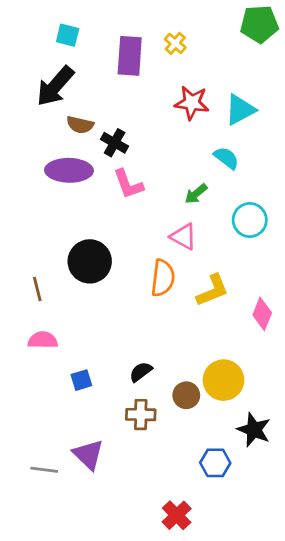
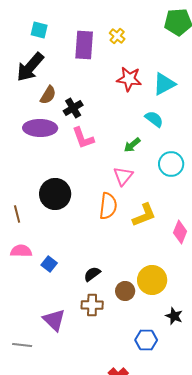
brown semicircle: (80, 125) -> (48, 95), turned -72
black cross: (115, 143) -> (73, 108), turned 30
pink triangle: (184, 237) -> (123, 176), turned 40
blue square: (81, 380) -> (49, 264), moved, turned -35
black star: (254, 430) -> (174, 316), size x0.7
purple triangle: (88, 455) -> (54, 320), moved

